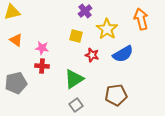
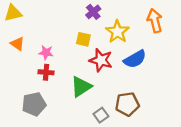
red star: (92, 55) -> (101, 60), size x1.5
gray pentagon: (16, 83) -> (34, 104), moved
gray square: (76, 105) -> (101, 115), moved

